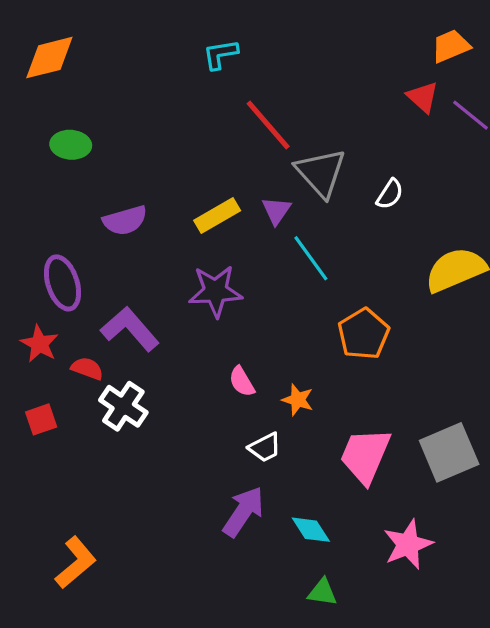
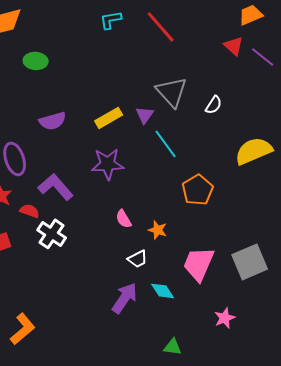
red line: (268, 125) -> (161, 27), moved
green ellipse: (71, 145) -> (36, 61), moved
cyan diamond: (311, 530) -> (163, 291), moved
pink star: (408, 544) -> (225, 318), size x0.7

